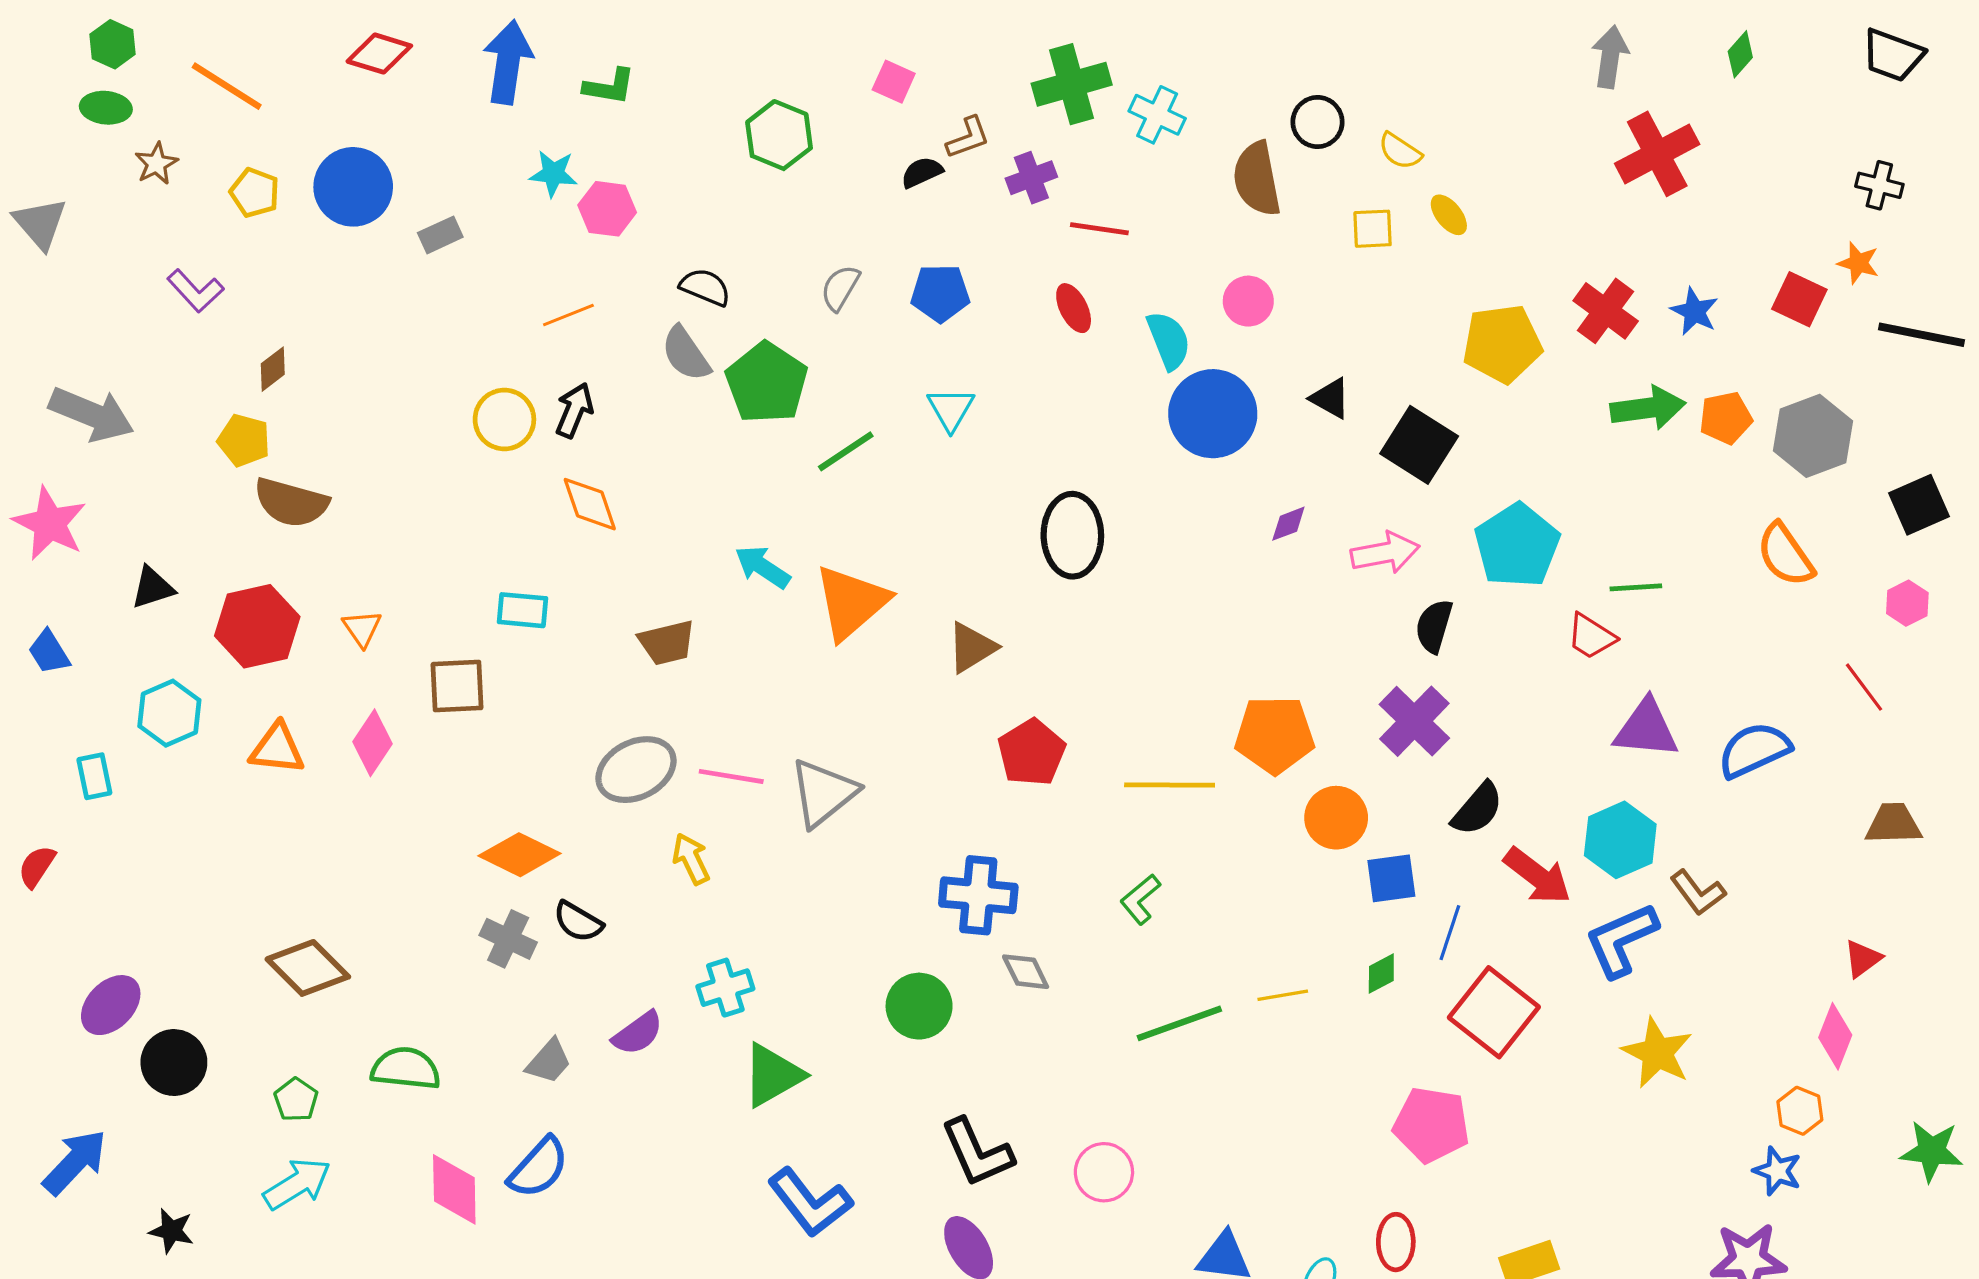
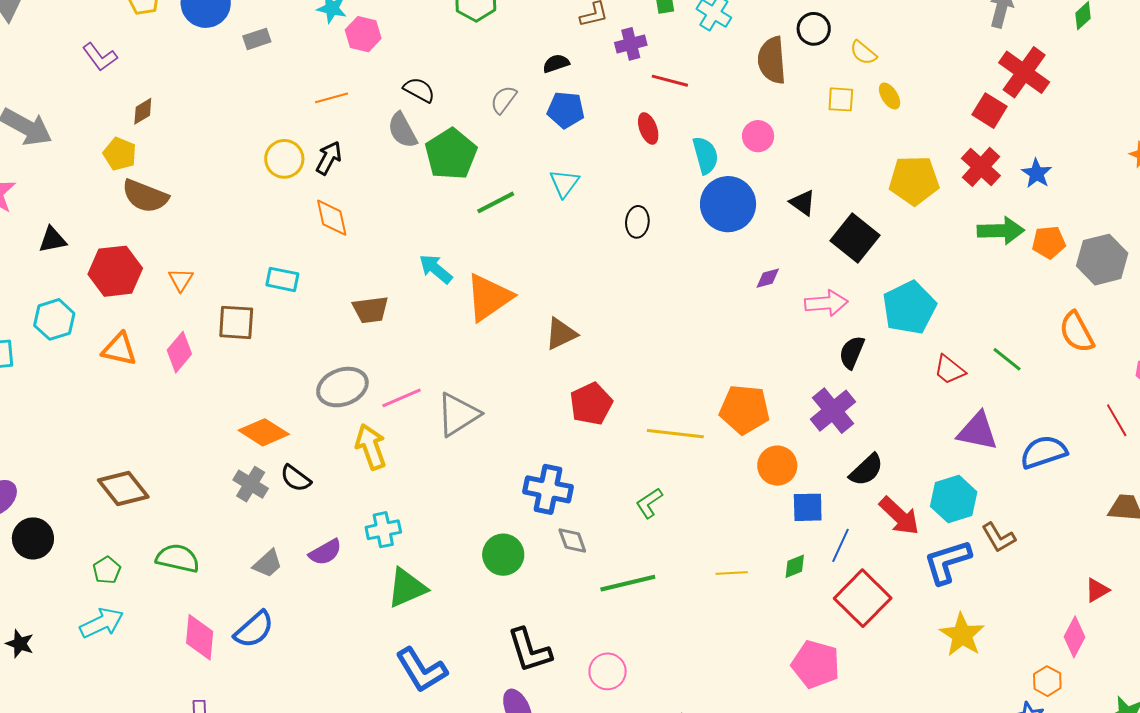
red cross: (1657, 154) -> (1024, 72), turned -33
black semicircle: (922, 172) -> (556, 63), moved
red square: (1799, 299) -> (989, 111), moved
black ellipse: (1072, 535) -> (637, 222), moved, size x0.6
green line: (1636, 587) -> (1007, 359), moved, turned 36
pink line: (731, 776) -> (402, 398), turned -39
yellow arrow: (691, 859) -> (371, 447), size x1.4
green line: (1179, 1023) -> (628, 583), moved

